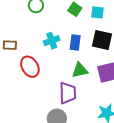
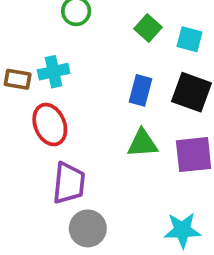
cyan cross: (52, 41) -> (54, 72), moved
purple trapezoid: (68, 93) -> (69, 183), moved

